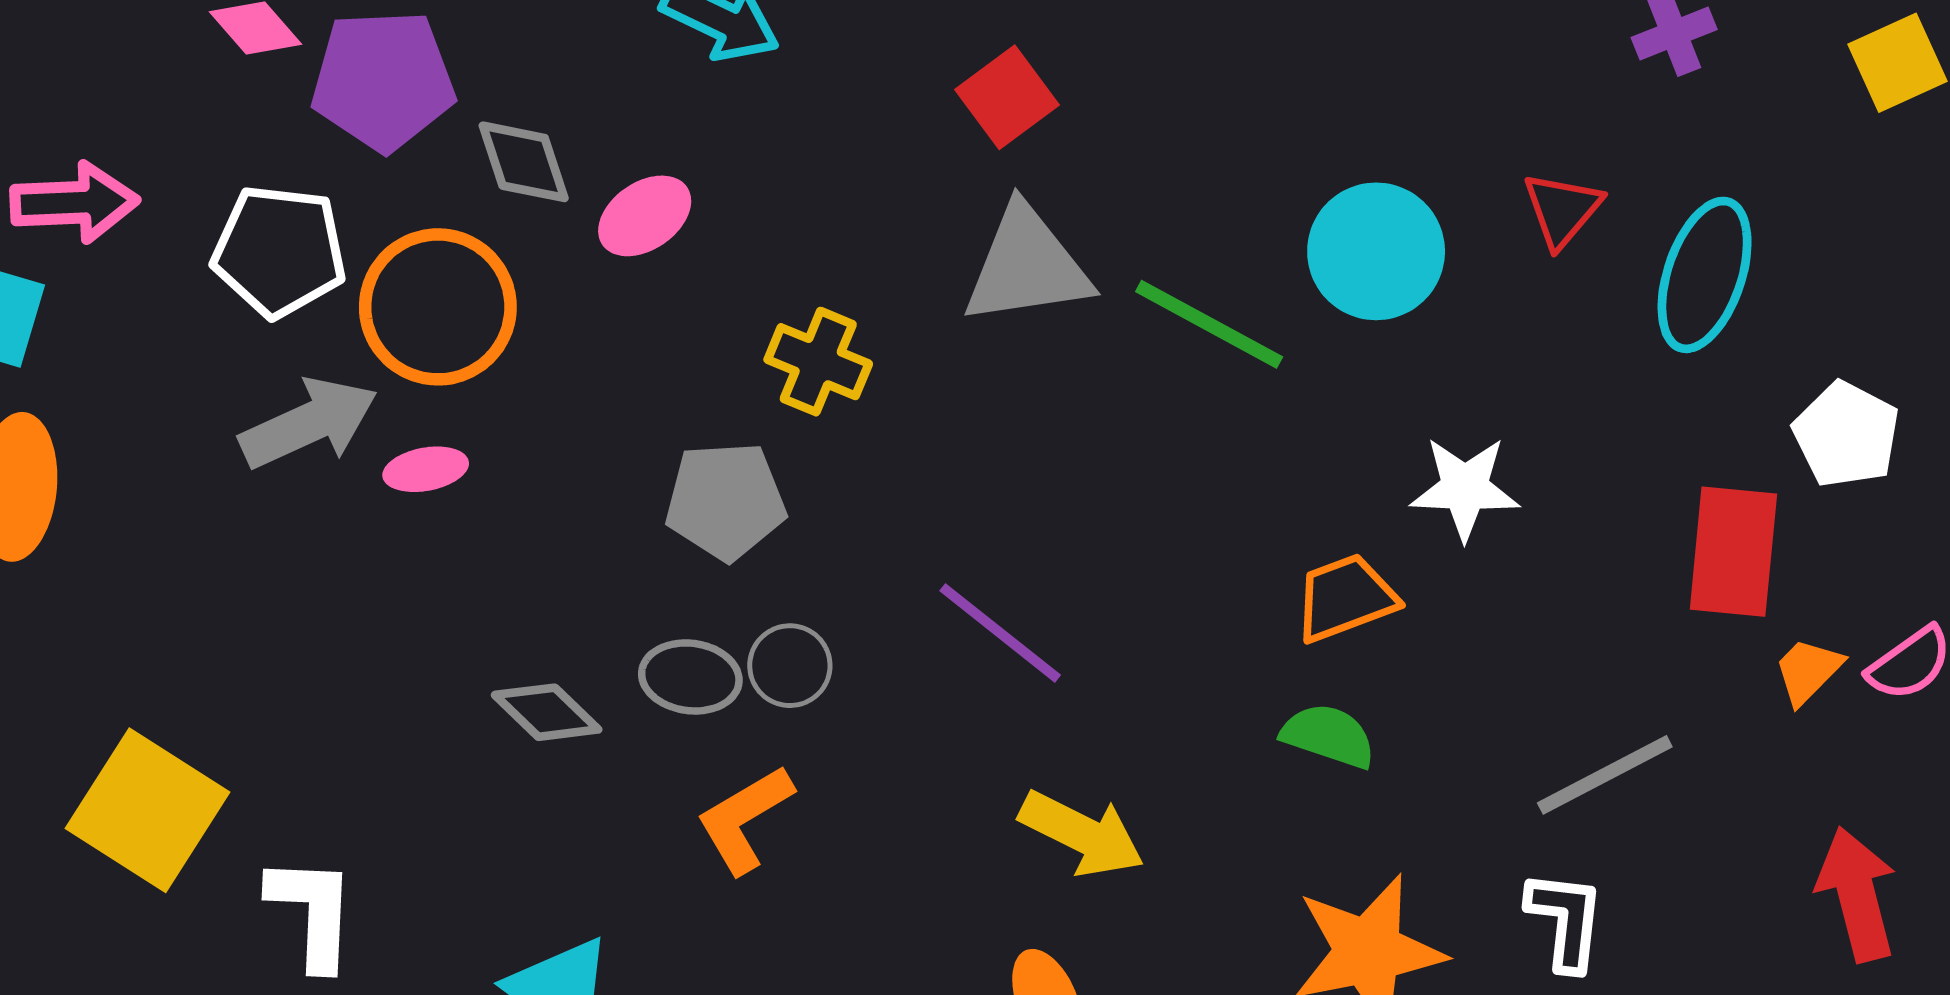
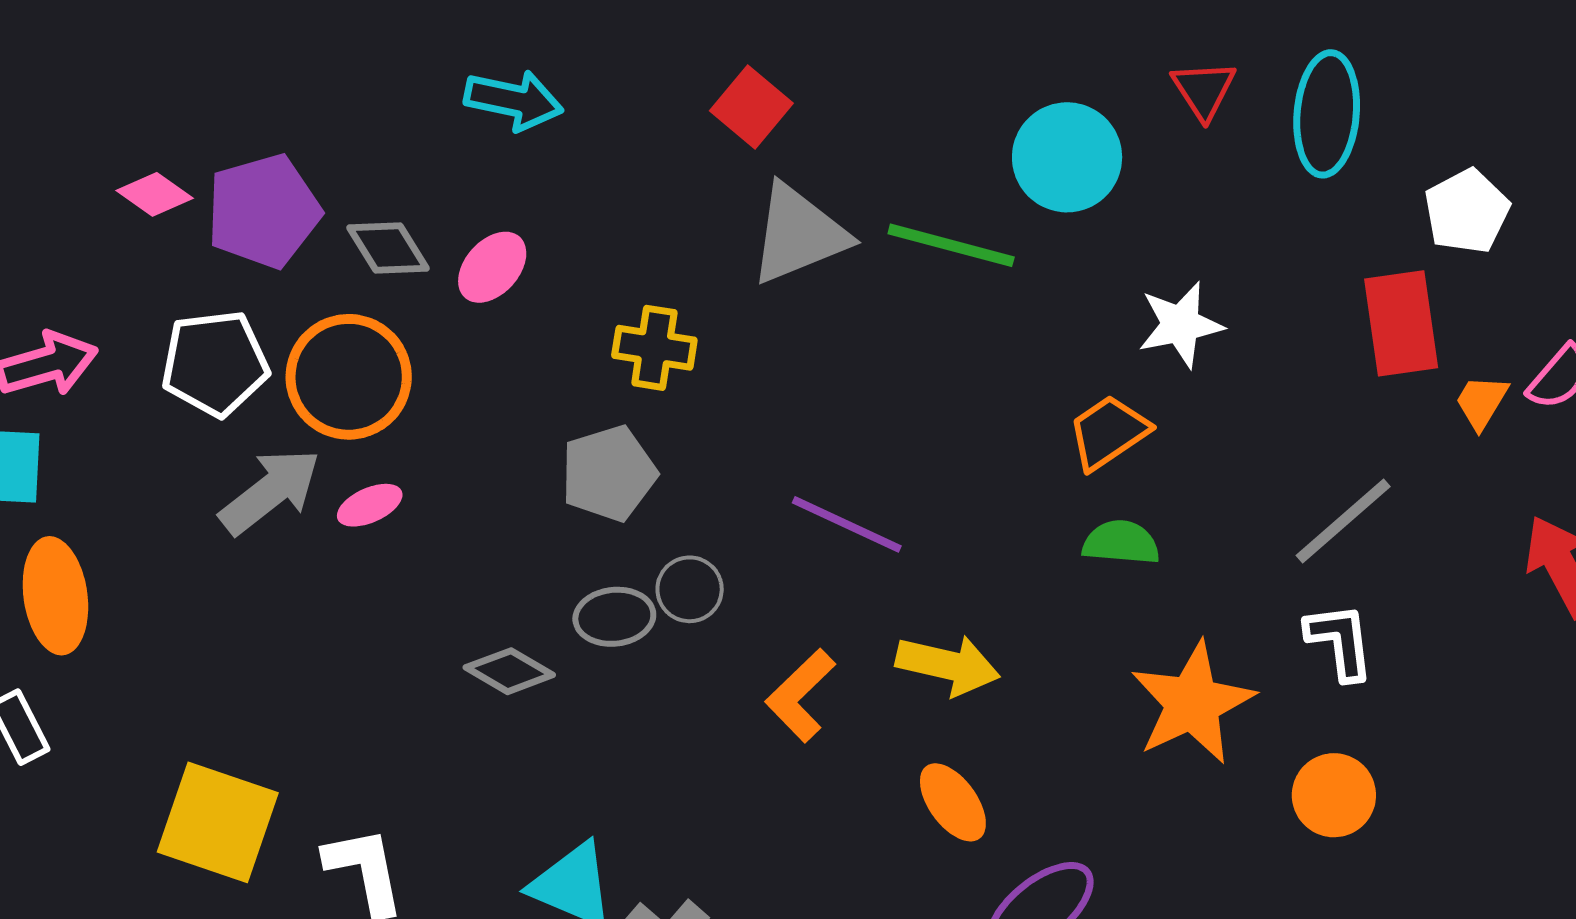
white pentagon: (1846, 435) -> (1467, 211), turned 30
orange L-shape: (745, 819) -> (801, 695), moved

